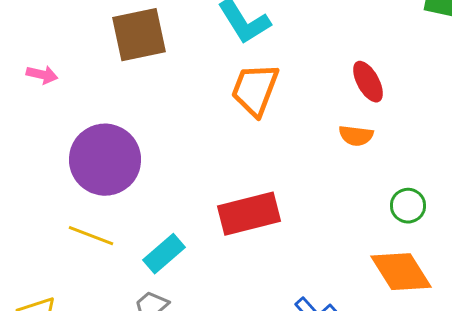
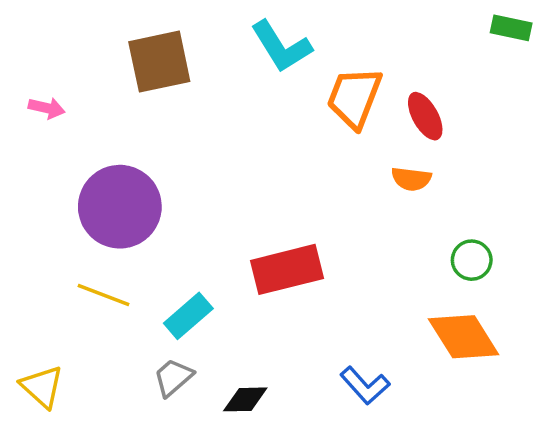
orange trapezoid: (255, 90) -> (354, 98), moved

